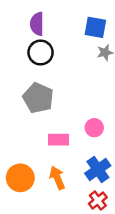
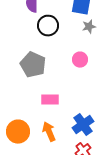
black circle: (41, 53) -> (48, 26), moved
pink circle: (94, 128) -> (80, 60), moved

